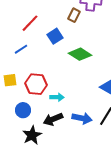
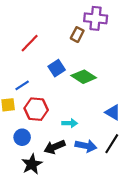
blue square: (55, 36) -> (57, 68), moved
blue line: (21, 49) -> (22, 85), moved
cyan arrow: (57, 97) -> (70, 123), moved

